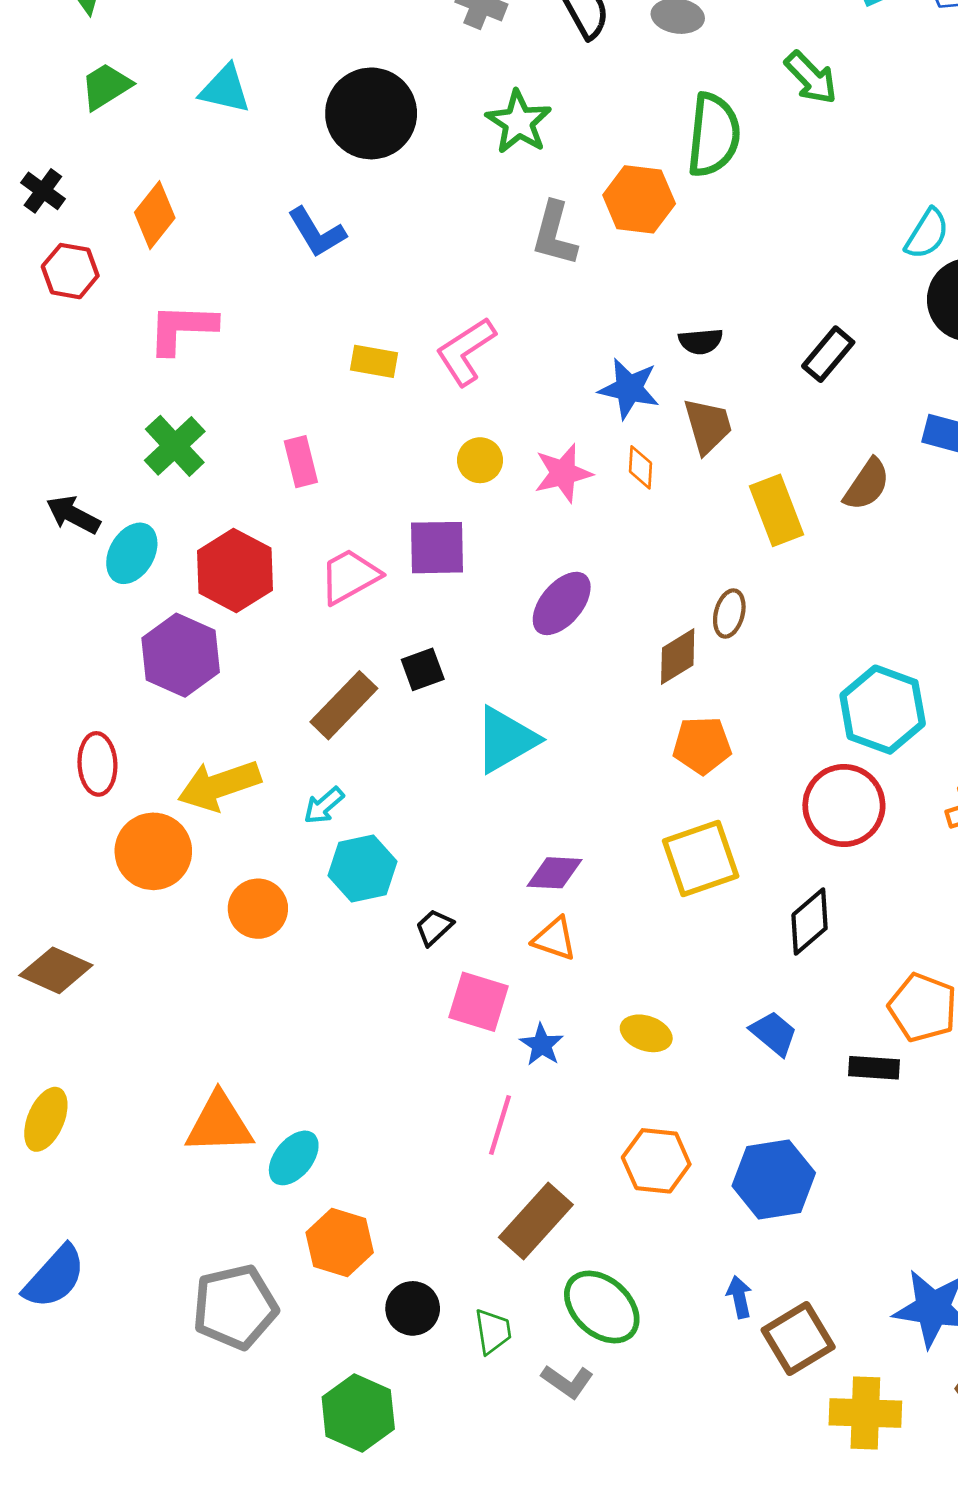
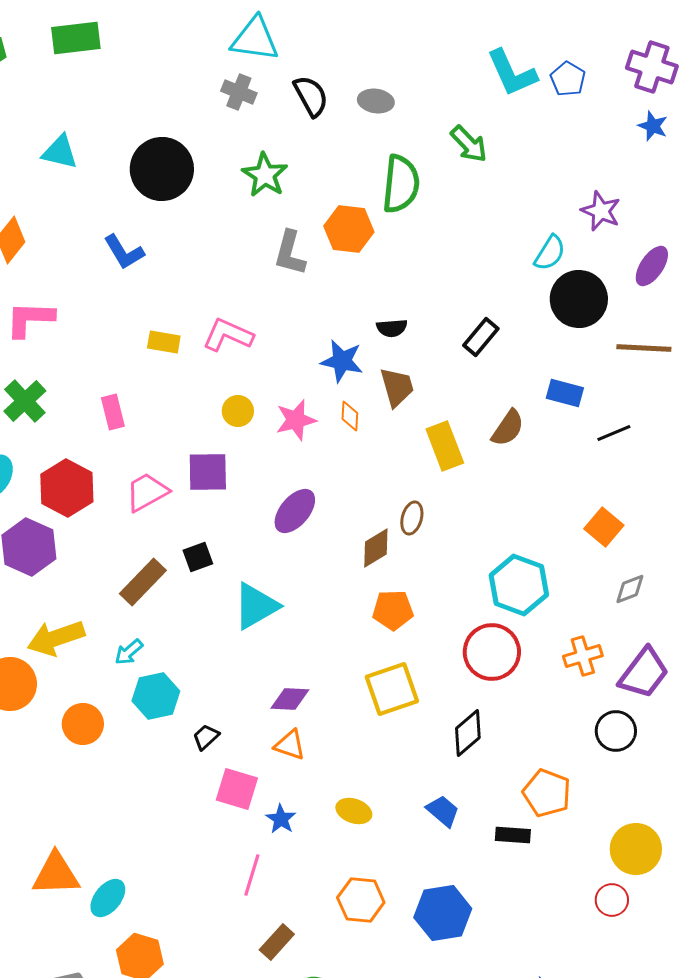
pink L-shape: (466, 351) -> (228, 335), turned 57
brown rectangle: (536, 1221) -> (277, 942), size x0.7

